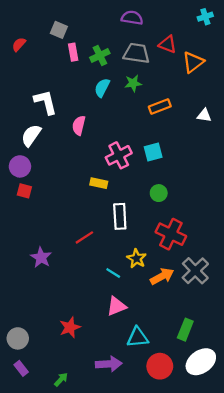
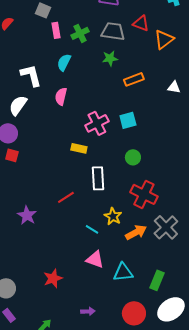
cyan semicircle: (102, 88) -> (64, 62), moved
pink triangle: (117, 306) -> (95, 259), turned 42
cyan triangle: (138, 337) -> (123, 272), moved
purple arrow: (109, 364) -> (88, 311), size x0.6

